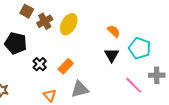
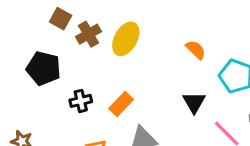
black triangle: (112, 55) -> (194, 102), moved
black cross: (40, 64) -> (81, 101), turned 32

